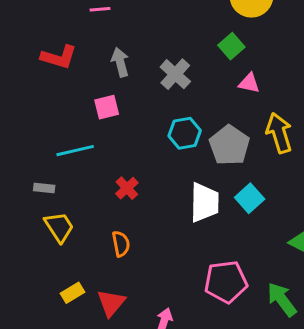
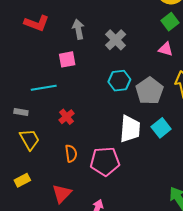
green square: (231, 46) -> (170, 22), moved
red cross: (127, 188) -> (67, 117), moved
pink pentagon: (226, 282) -> (105, 161), moved
yellow rectangle: (73, 293) -> (22, 180), moved

